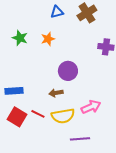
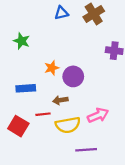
orange star: (48, 39) -> (52, 68), moved
blue rectangle: (14, 91) -> (26, 88), moved
red line: (38, 114) -> (43, 114), moved, turned -32

